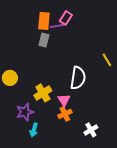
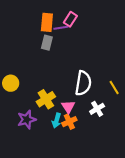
yellow line: (107, 60) -> (114, 87), moved
cyan arrow: (34, 130) -> (57, 121), moved
white cross: (91, 130) -> (97, 109), moved

